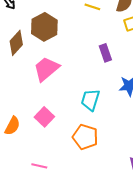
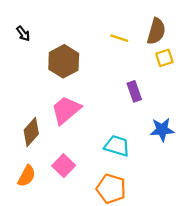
brown diamond: (16, 43) -> (31, 132), moved
cyan trapezoid: (90, 100) -> (117, 146), turned 90

